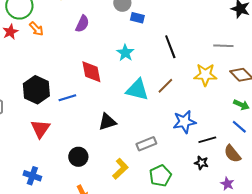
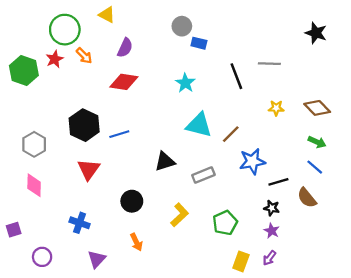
purple semicircle: (82, 24) -> (125, 48), moved
gray line: (223, 46) -> (269, 64), moved
red diamond: (91, 72) -> (124, 82), moved, turned -70
yellow star: (205, 75) -> (276, 108), size x0.6
brown line: (165, 86) -> (231, 134), moved
gray rectangle: (146, 144) -> (203, 175), moved
purple star: (227, 184) -> (272, 231), moved

